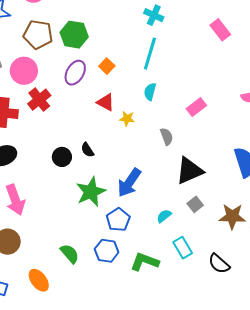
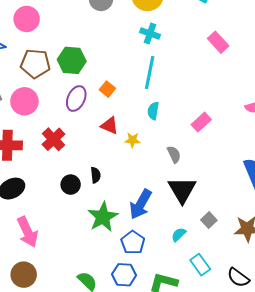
red cross: (39, 100) -> (54, 139), moved
black semicircle: (87, 150) -> (96, 175), turned -147
black triangle: (189, 171) -> (182, 190), moved, turned -32

